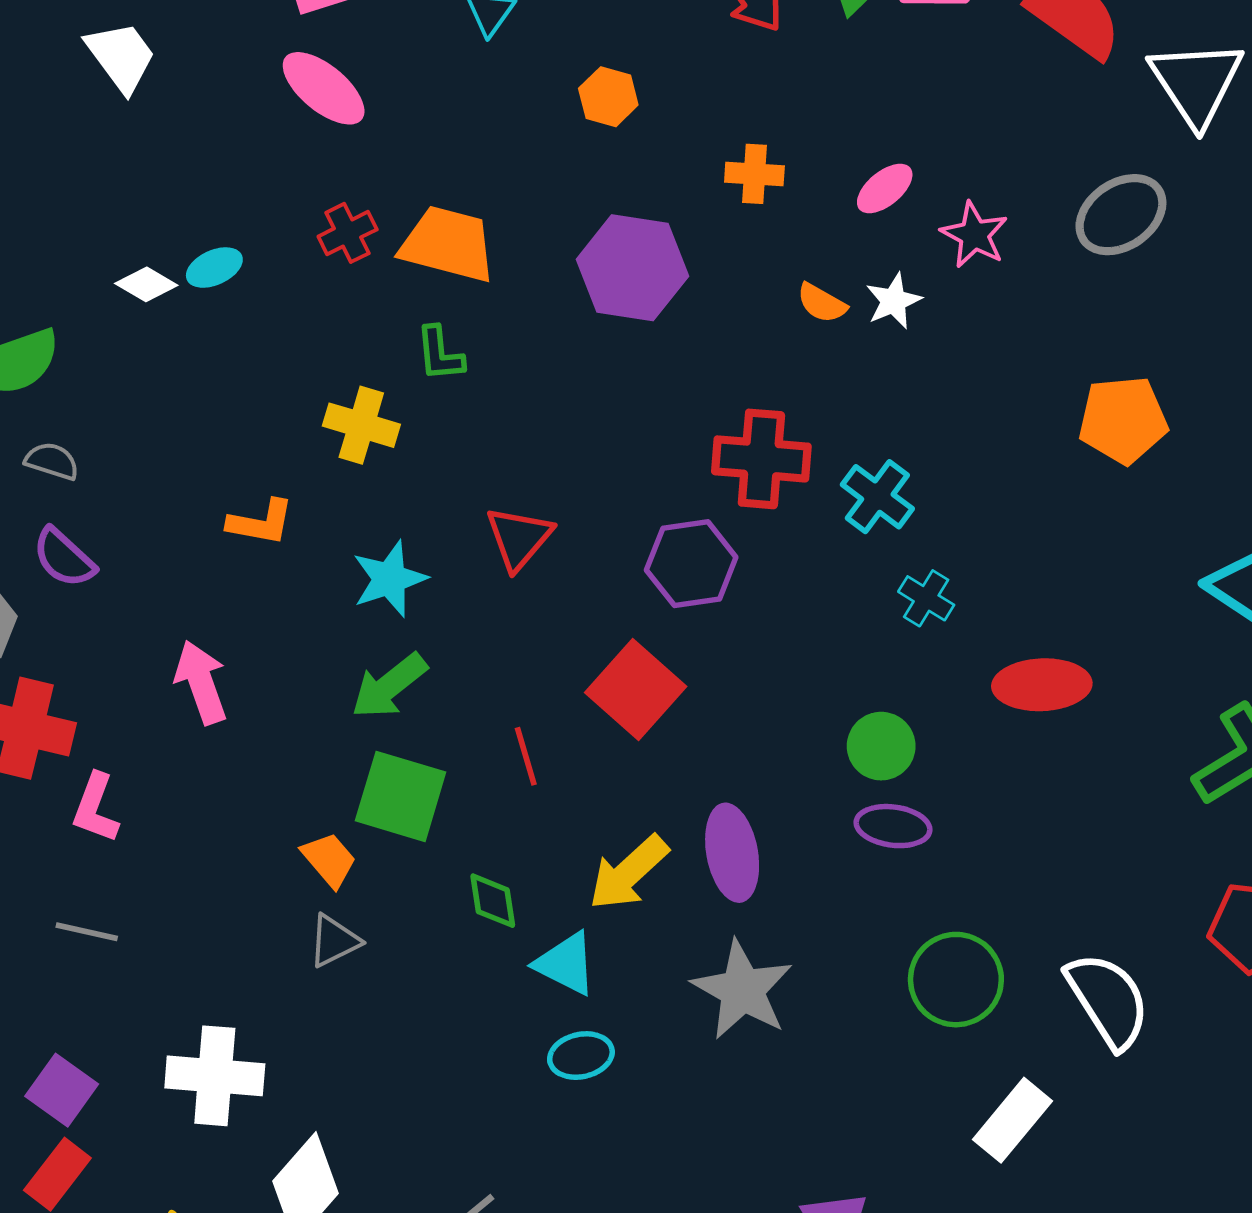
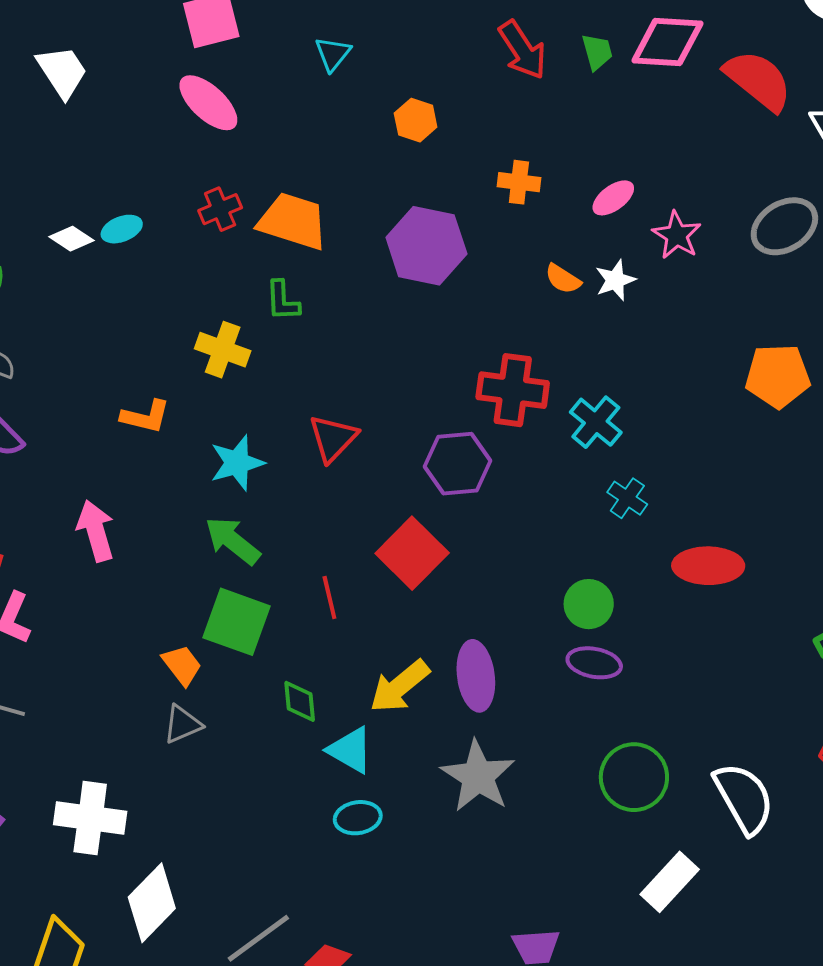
green arrow: (389, 686) -> (233, 541), turned 74

